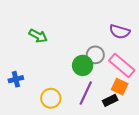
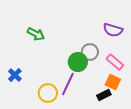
pink rectangle: (122, 65) -> (115, 62), size x0.7
blue cross: (16, 79) -> (15, 75), turned -32
purple line: (86, 93) -> (68, 84), moved

